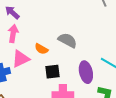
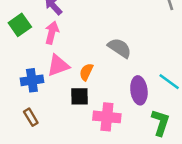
orange semicircle: (41, 49) -> (86, 72), moved, turned 80
black square: (53, 72) -> (80, 96), moved

